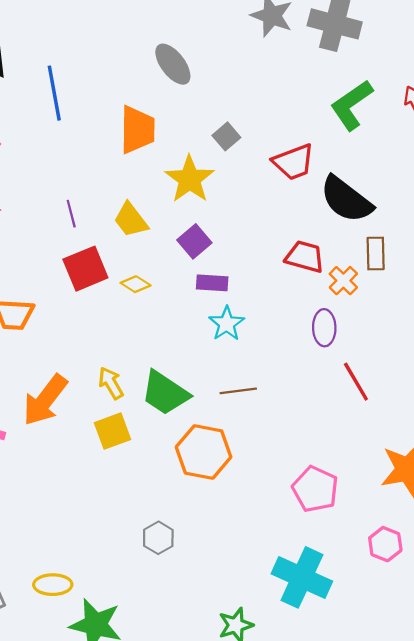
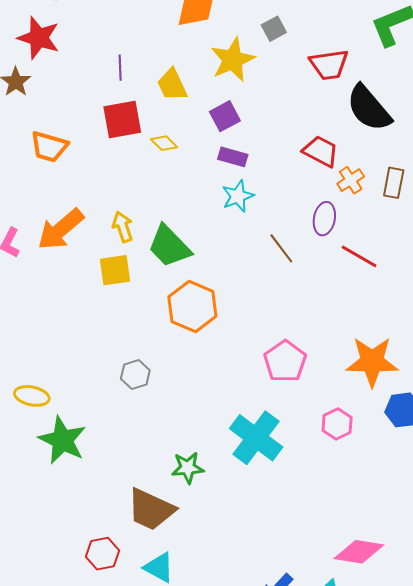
brown rectangle: (376, 253) -> (394, 183), moved
red line: (356, 382) -> (359, 256), moved, turned -42
brown line: (238, 391) -> (281, 248), moved, turned 48

